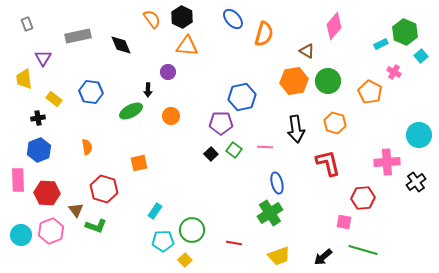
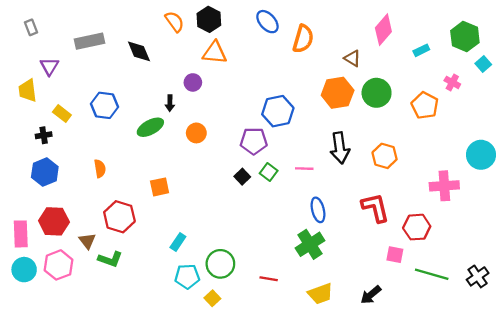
cyan rectangle: (381, 44) -> (421, 50), moved
orange hexagon: (335, 123) -> (385, 156), moved
red L-shape: (328, 163) -> (375, 208), moved
pink rectangle: (18, 180) -> (21, 234), moved
black cross: (416, 182) -> (478, 276), moved
green line: (363, 250) -> (432, 274), moved

